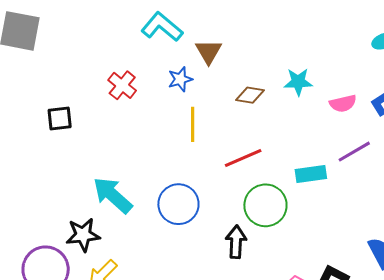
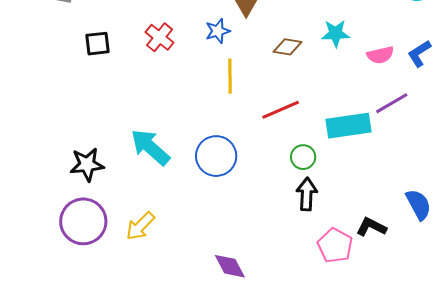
black square: (60, 118) -> (97, 44), moved
cyan rectangle: (311, 174) -> (348, 126), size x1.4
green circle: (265, 205) -> (303, 157), size x0.6
black star: (83, 235) -> (87, 164), moved
black arrow: (236, 242) -> (307, 194), moved

